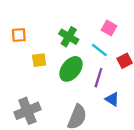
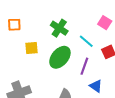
pink square: (109, 28) -> (105, 23), moved

